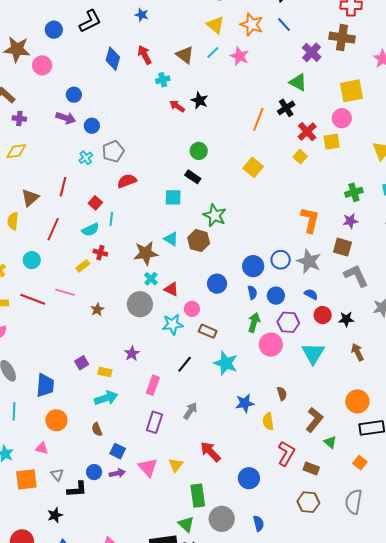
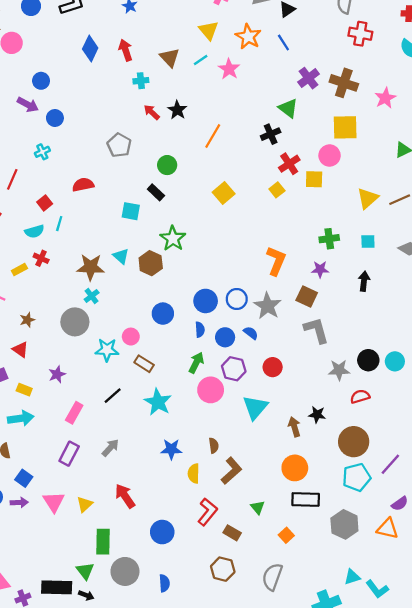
brown cross: (342, 38) -> (344, 83), moved
orange line: (258, 119) -> (213, 136), moved
gray pentagon: (113, 151) -> (119, 145), moved, turned -30
red triangle: (171, 289) -> (20, 349), moved
blue semicircle: (311, 294) -> (251, 333), moved
black star: (346, 319) -> (317, 415), moved
brown arrow: (357, 352) -> (294, 427), moved
brown L-shape: (314, 420) -> (231, 471), moved

